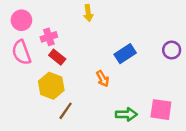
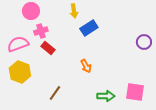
pink circle: (21, 20) -> (31, 11), moved
pink semicircle: (21, 52) -> (18, 44), turned 90
blue rectangle: (125, 54) -> (89, 28), moved
yellow hexagon: (51, 86) -> (20, 72), moved

